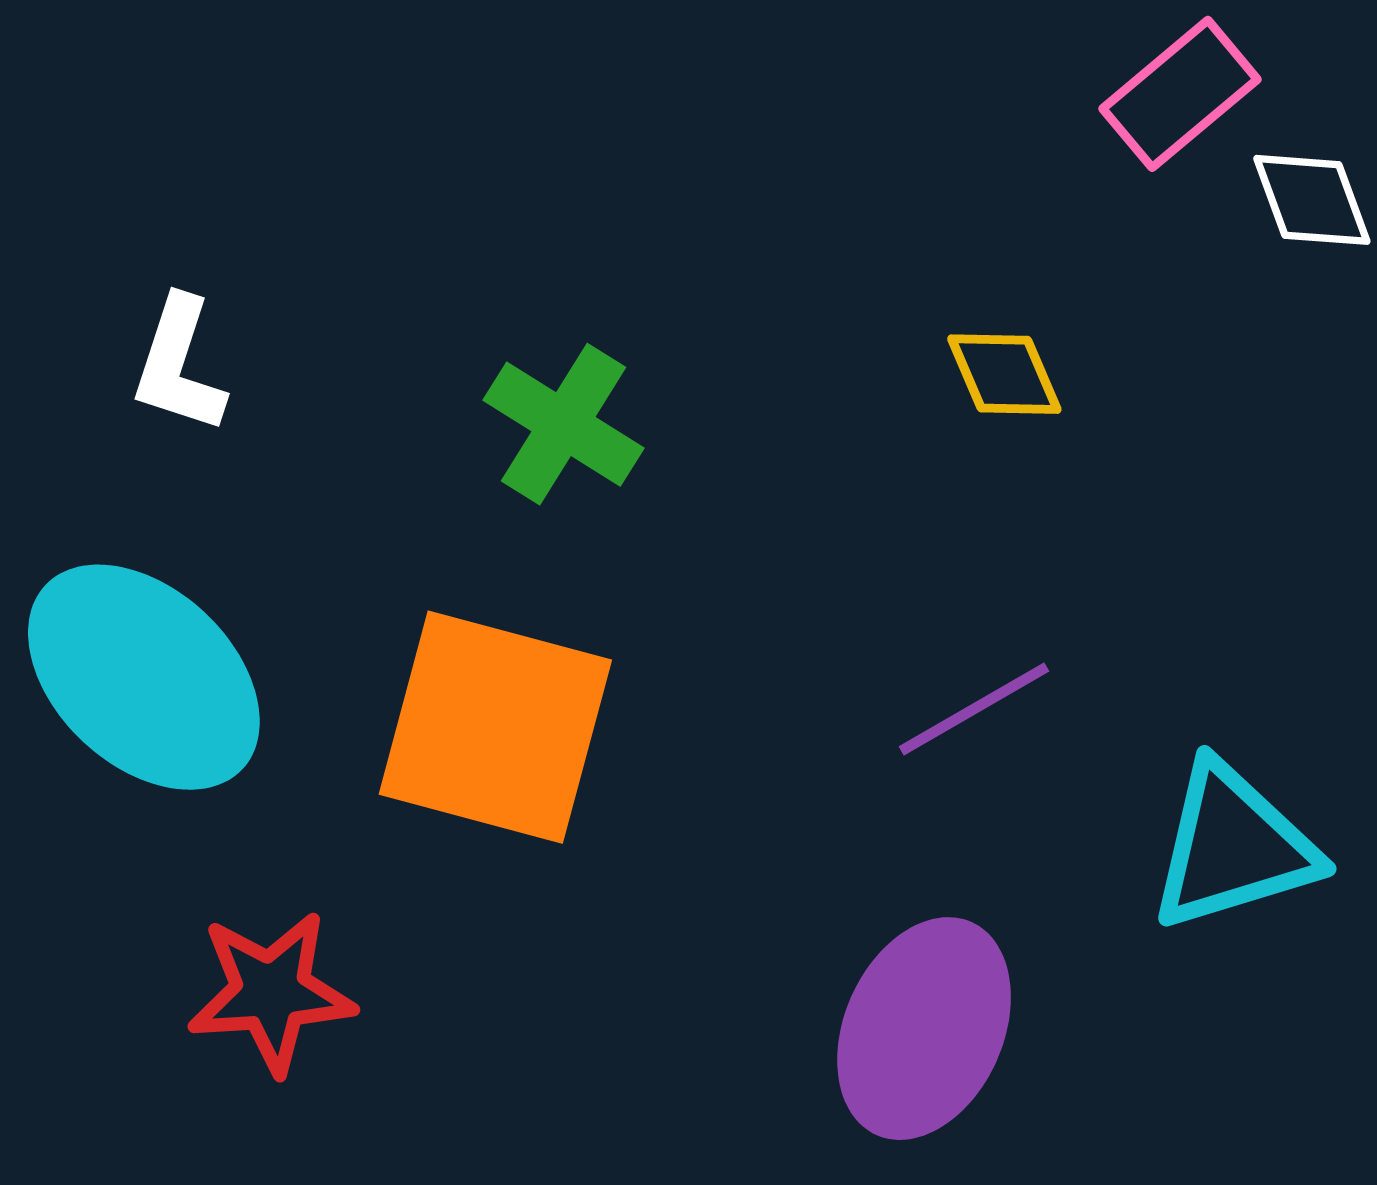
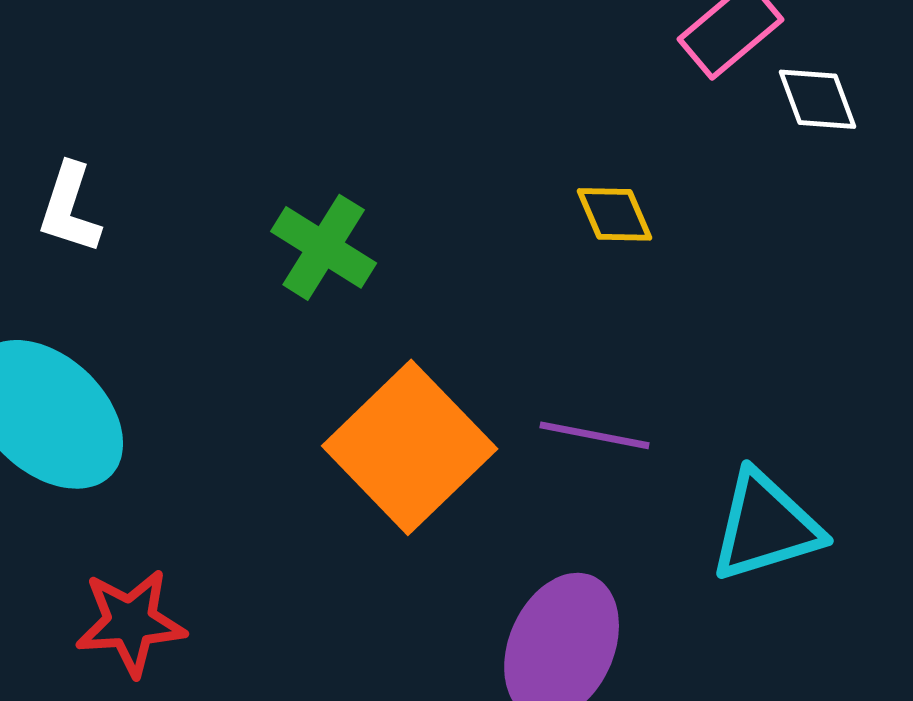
purple line: (974, 709) -> (595, 435), turned 41
orange square: (495, 727) -> (410, 447), moved, turned 31

